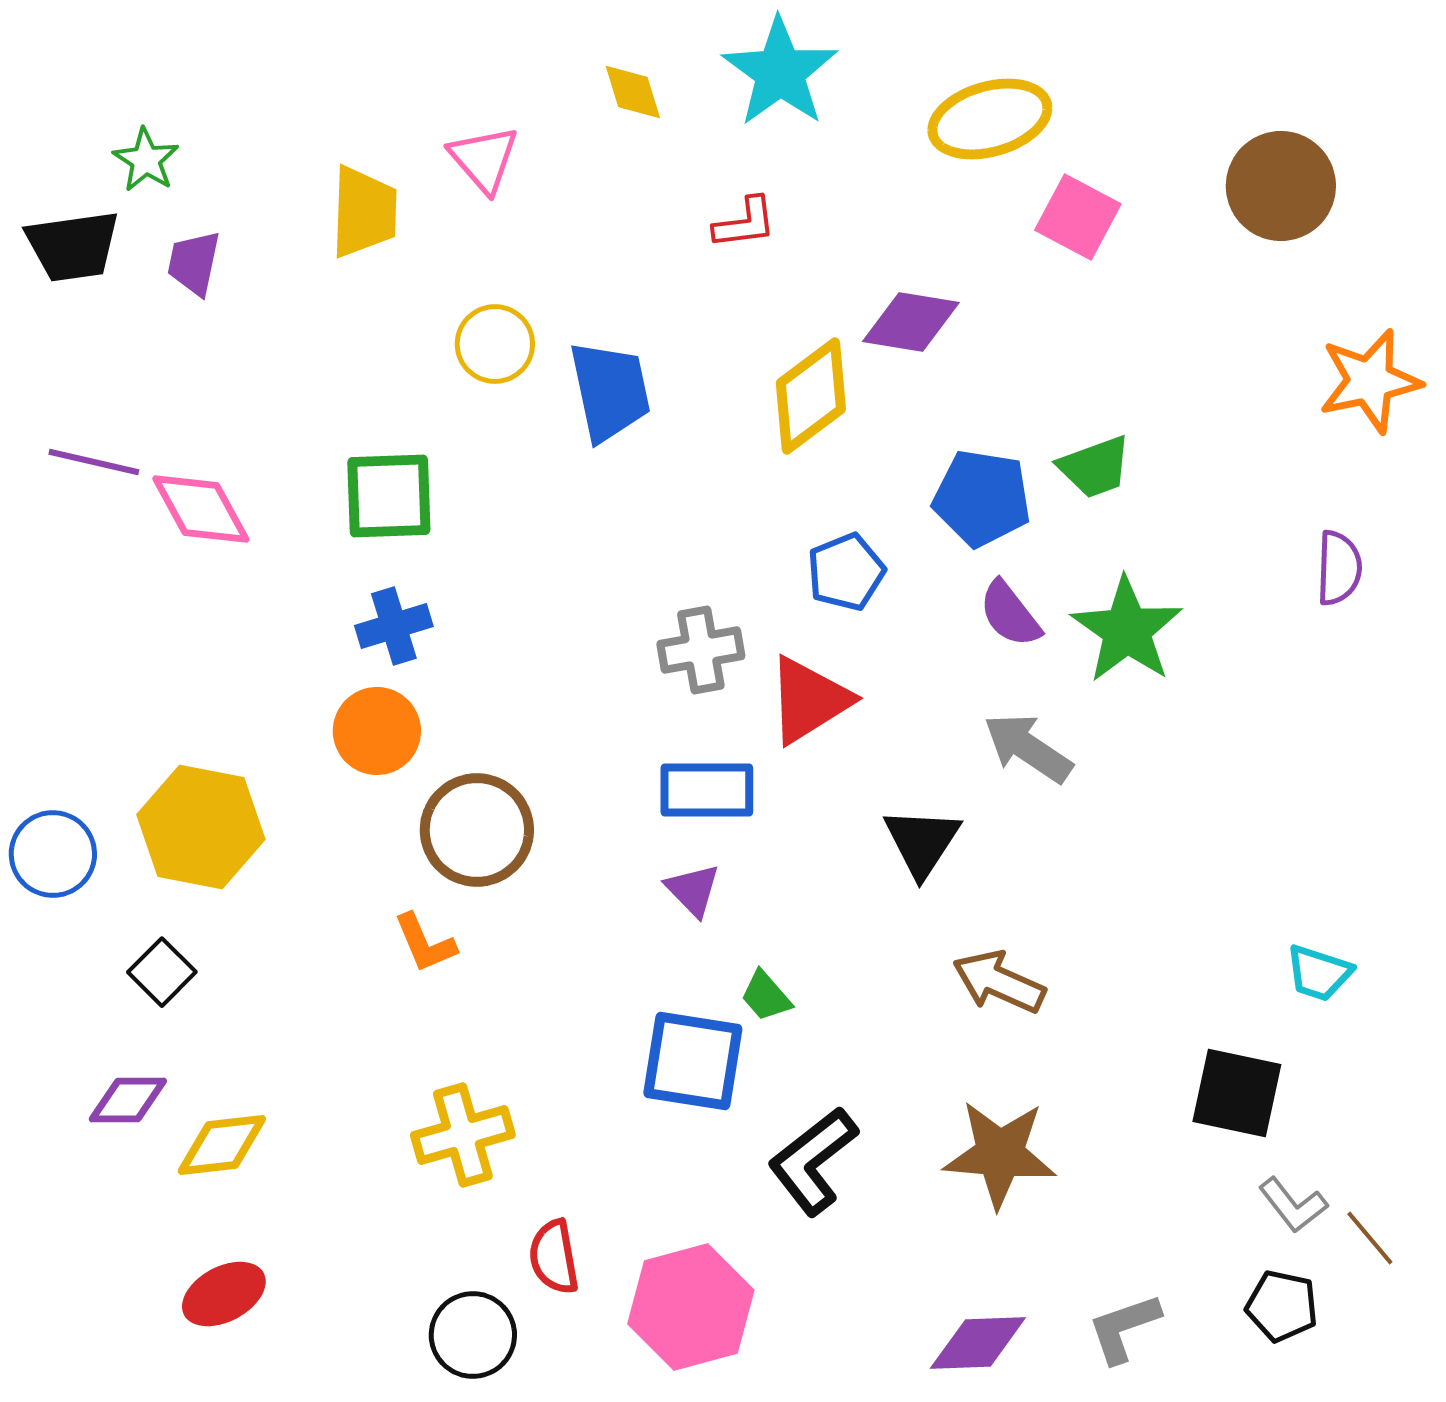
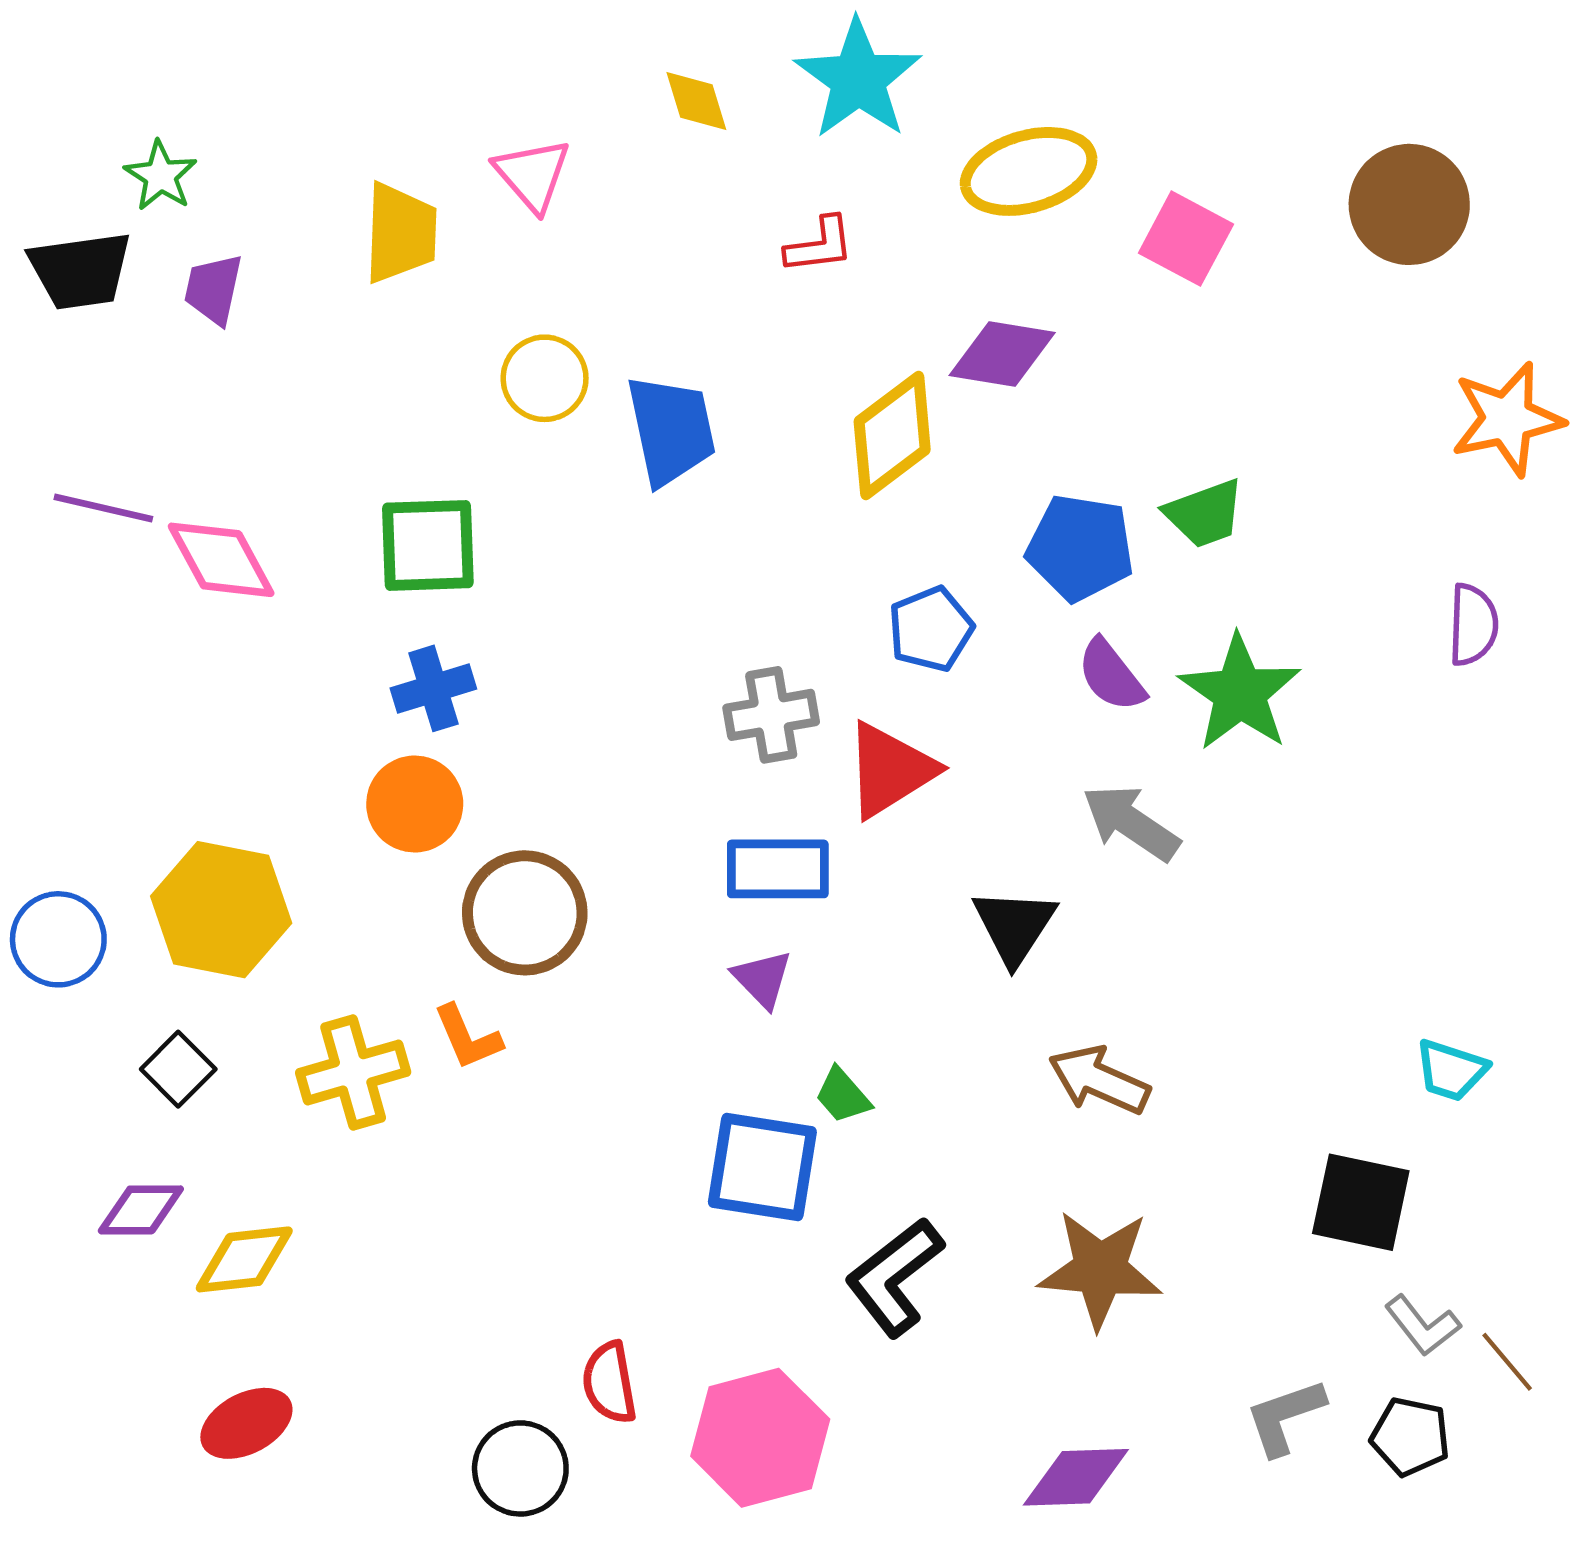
yellow ellipse: (990, 119) -> (1029, 171), moved
yellow cross: (463, 1135) -> (353, 1072), moved
gray L-shape: (1124, 1328) -> (1285, 1417), moved

